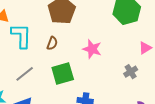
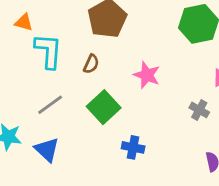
gray cross: (131, 72) -> (199, 110), turned -32
green square: (63, 73) -> (104, 107), turned -30

